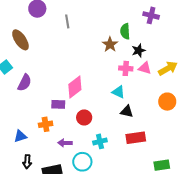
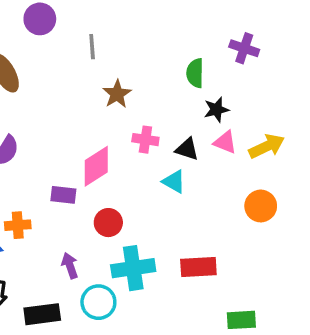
brown star: (110, 44) -> (117, 94), moved
pink cross: (126, 68) -> (145, 140), moved
black triangle: (127, 111) -> (187, 149), moved
orange cross: (46, 124) -> (18, 225), moved
cyan cross: (100, 141) -> (133, 268), size x1.6
purple arrow: (65, 143) -> (70, 266), turned 64

